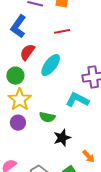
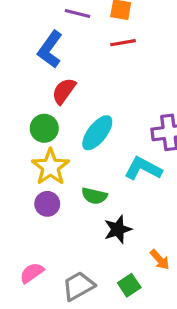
red line: (62, 31) -> (123, 43), moved
cyan ellipse: (51, 65) -> (97, 133), moved

